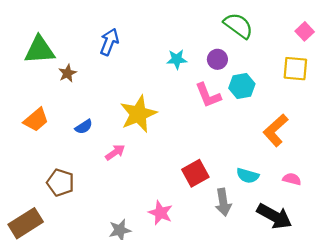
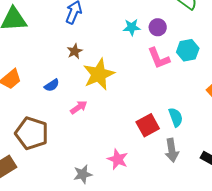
purple circle: (217, 59) -> (158, 27), moved
brown star: (67, 73) -> (75, 51), moved
cyan semicircle: (248, 176) -> (176, 117), moved, turned -126
brown pentagon: (60, 183) -> (32, 133), size x1.4

